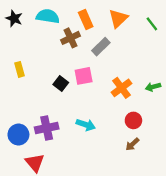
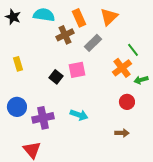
green line: (152, 24) -> (133, 50), moved
orange cross: (121, 88) -> (122, 68), moved
red circle: (133, 120) -> (127, 102), moved
blue circle: (18, 135) -> (17, 107), moved
brown arrow: (132, 144) -> (122, 133), turned -136

